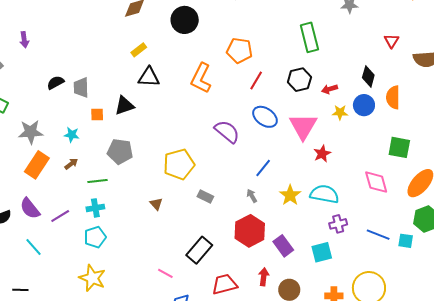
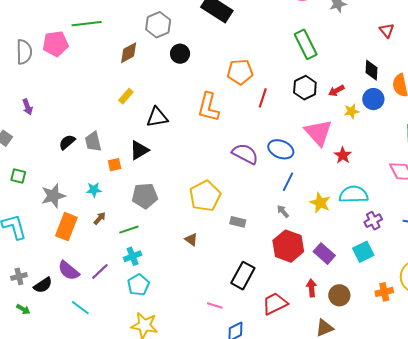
black circle: (185, 20) -> (180, 54), size x0.7
yellow rectangle: (139, 50) -> (126, 96), moved
blue ellipse: (265, 117) -> (281, 149), moved

